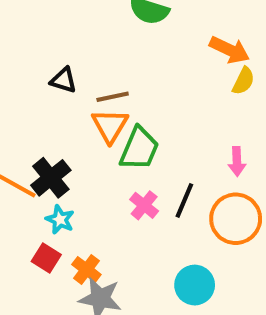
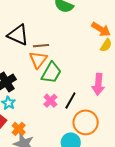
black triangle: (64, 80) -> (18, 35), size x1.6
pink arrow: (237, 161) -> (98, 84), size x1.5
orange circle: (236, 219) -> (86, 122), moved

